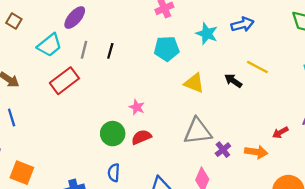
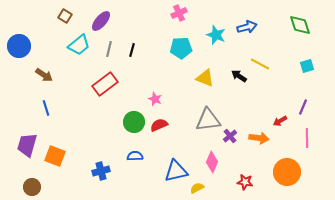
brown square: (14, 21) -> (65, 16), moved
red rectangle: (64, 81) -> (105, 84), moved
blue semicircle: (114, 173) -> (135, 156), turned 84

